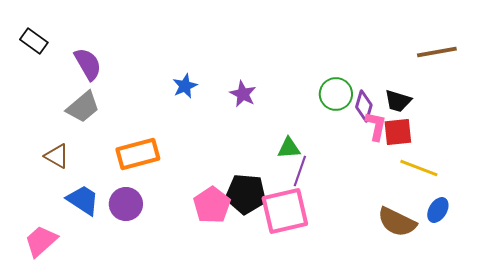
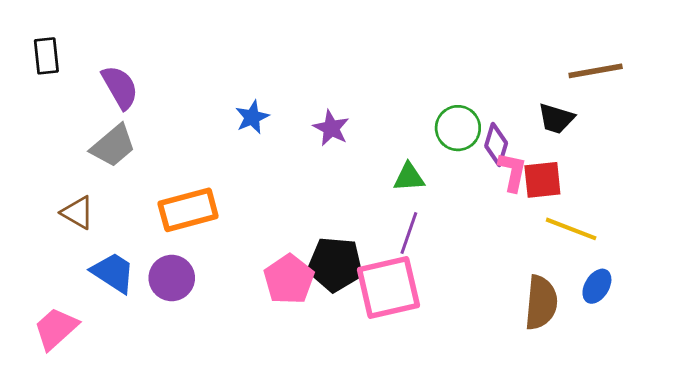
black rectangle: (34, 41) -> (46, 56), turned 48
black trapezoid: (398, 101) -> (556, 119), moved
green triangle: (289, 148) -> (409, 177), moved
brown semicircle: (397, 222) -> (541, 303), turned -111

